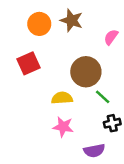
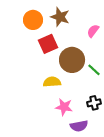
red square: (29, 63) -> (48, 44), moved
green line: (103, 97) -> (94, 70), moved
pink star: (63, 127) -> (64, 107), moved

